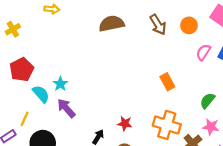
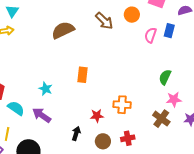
orange rectangle: (167, 82) -> (83, 75), moved, turned 49
cyan star: (60, 84) -> (46, 89), moved
orange cross: (167, 125) -> (122, 105), moved, size x0.7

